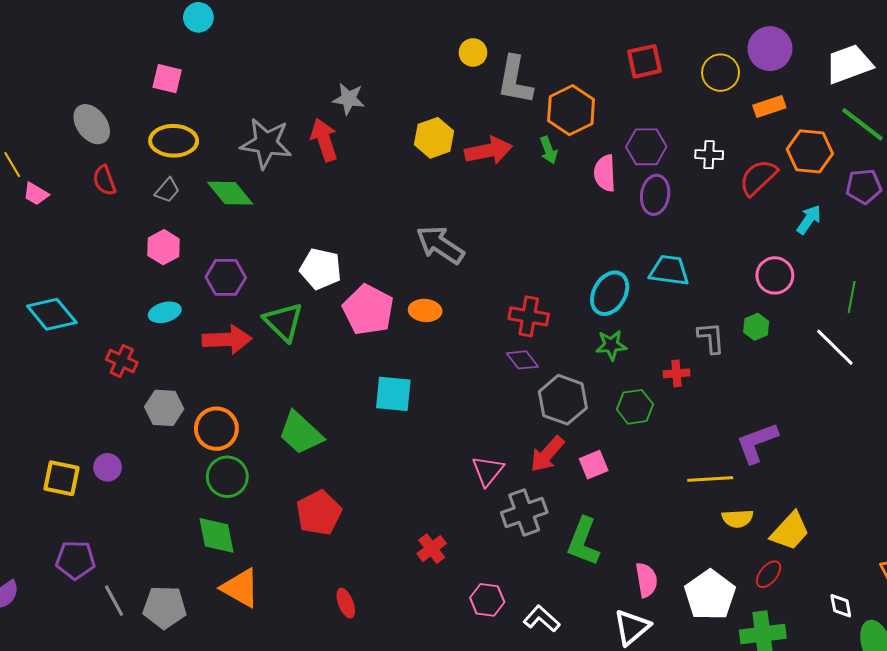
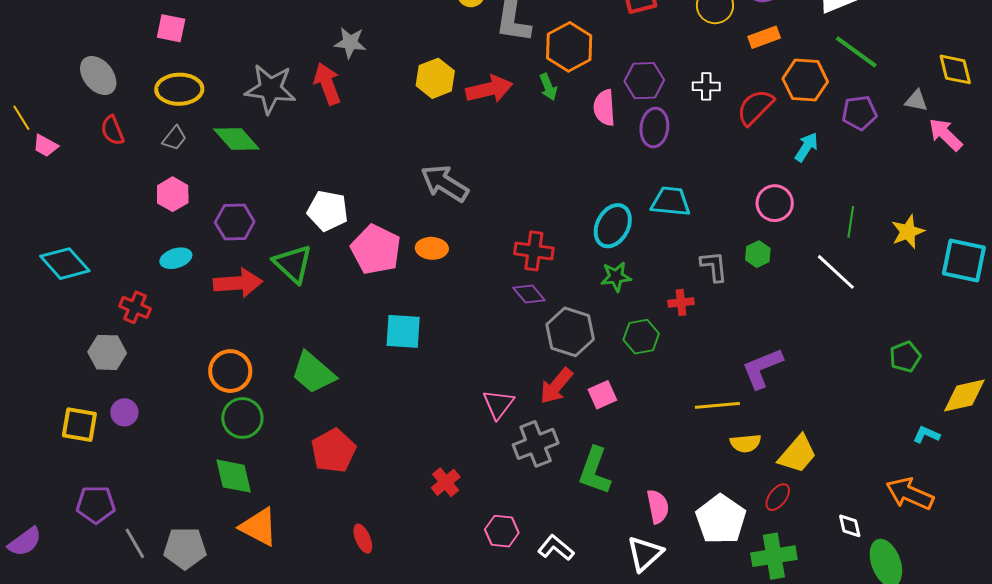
gray hexagon: (164, 408) -> (107, 352), moved

